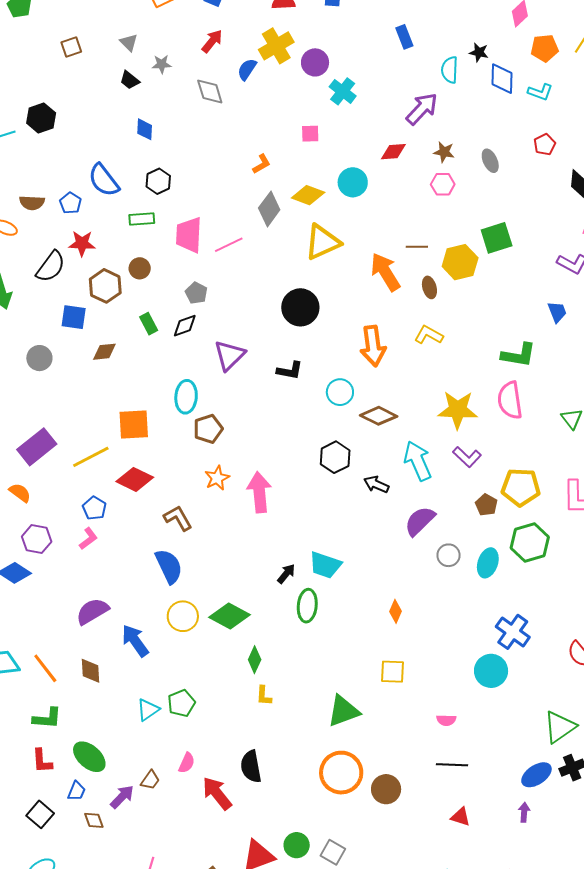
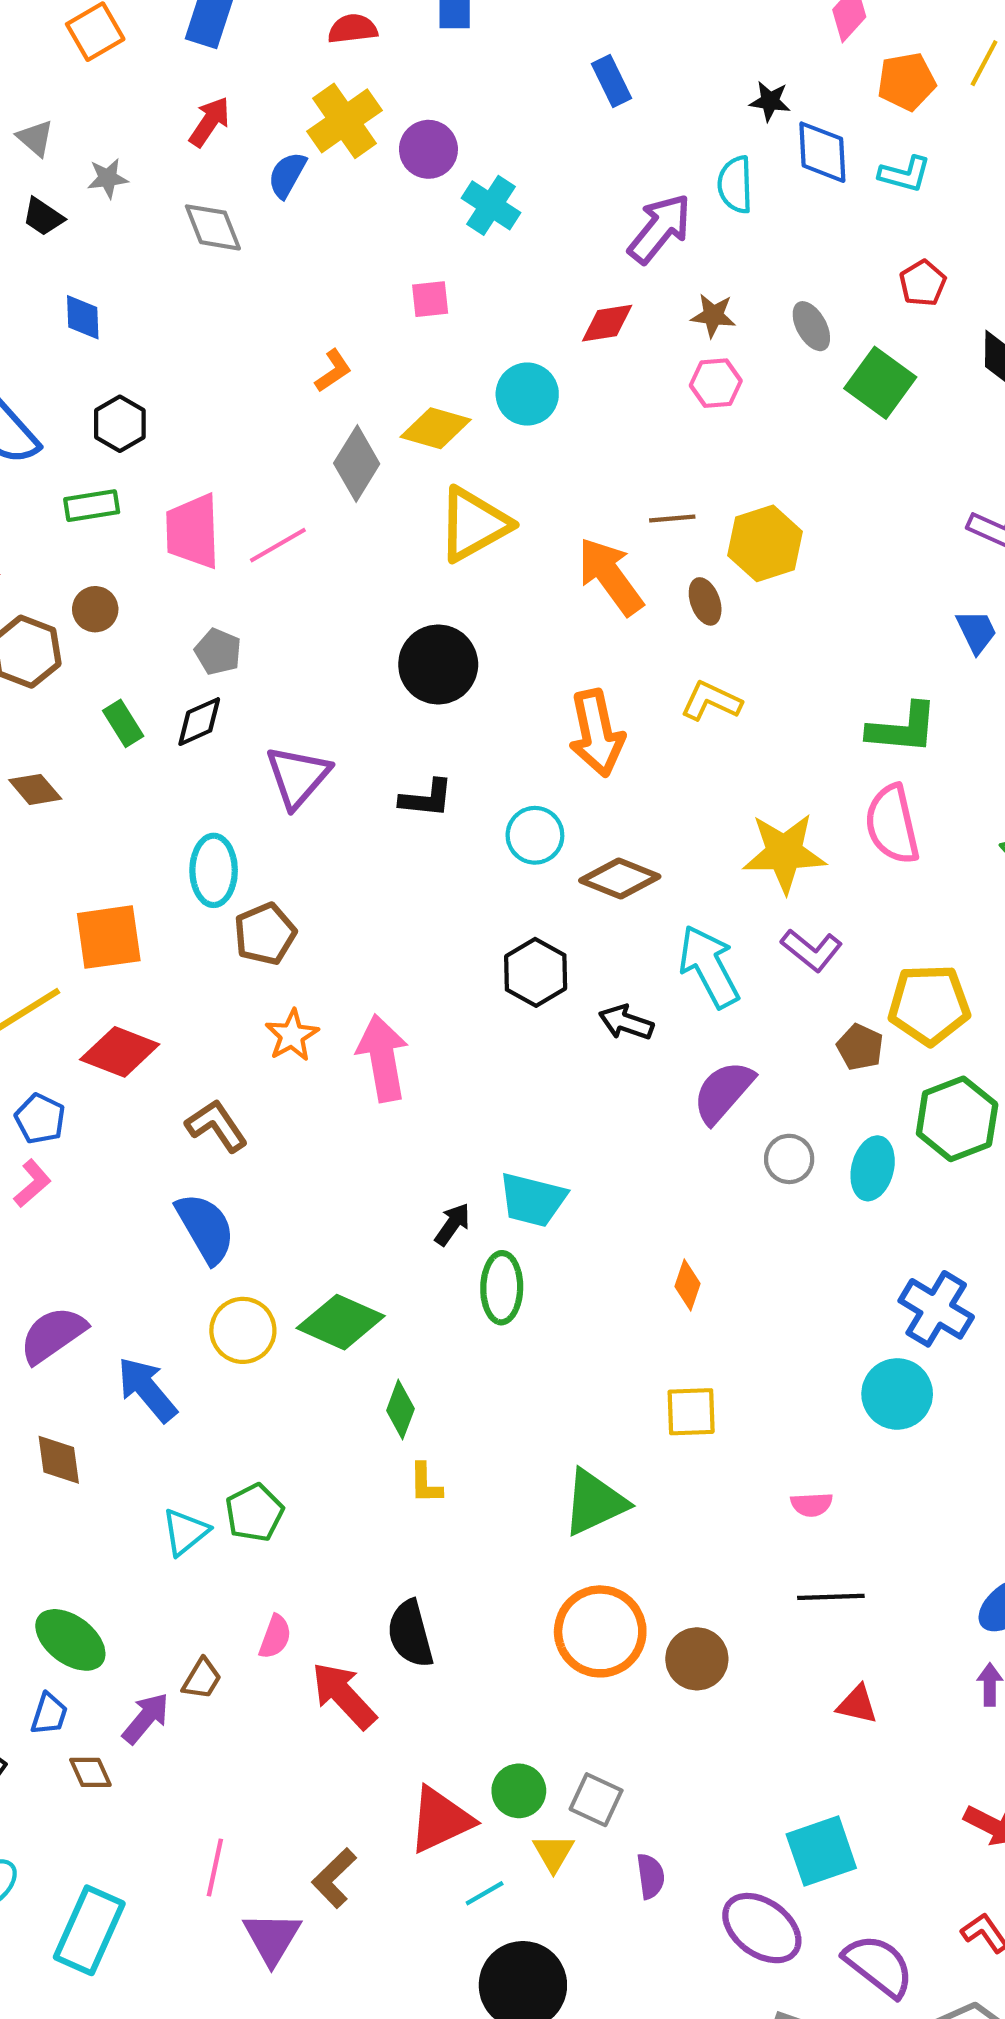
cyan semicircle: (450, 70) -> (735, 185), moved
green square: (497, 238) -> (880, 383), moved, turned -32
brown diamond: (104, 352) -> (35, 789), turned 60

